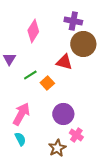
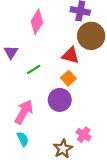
orange square: (47, 83) -> (68, 78), moved
purple circle: (63, 114) -> (60, 100), moved

